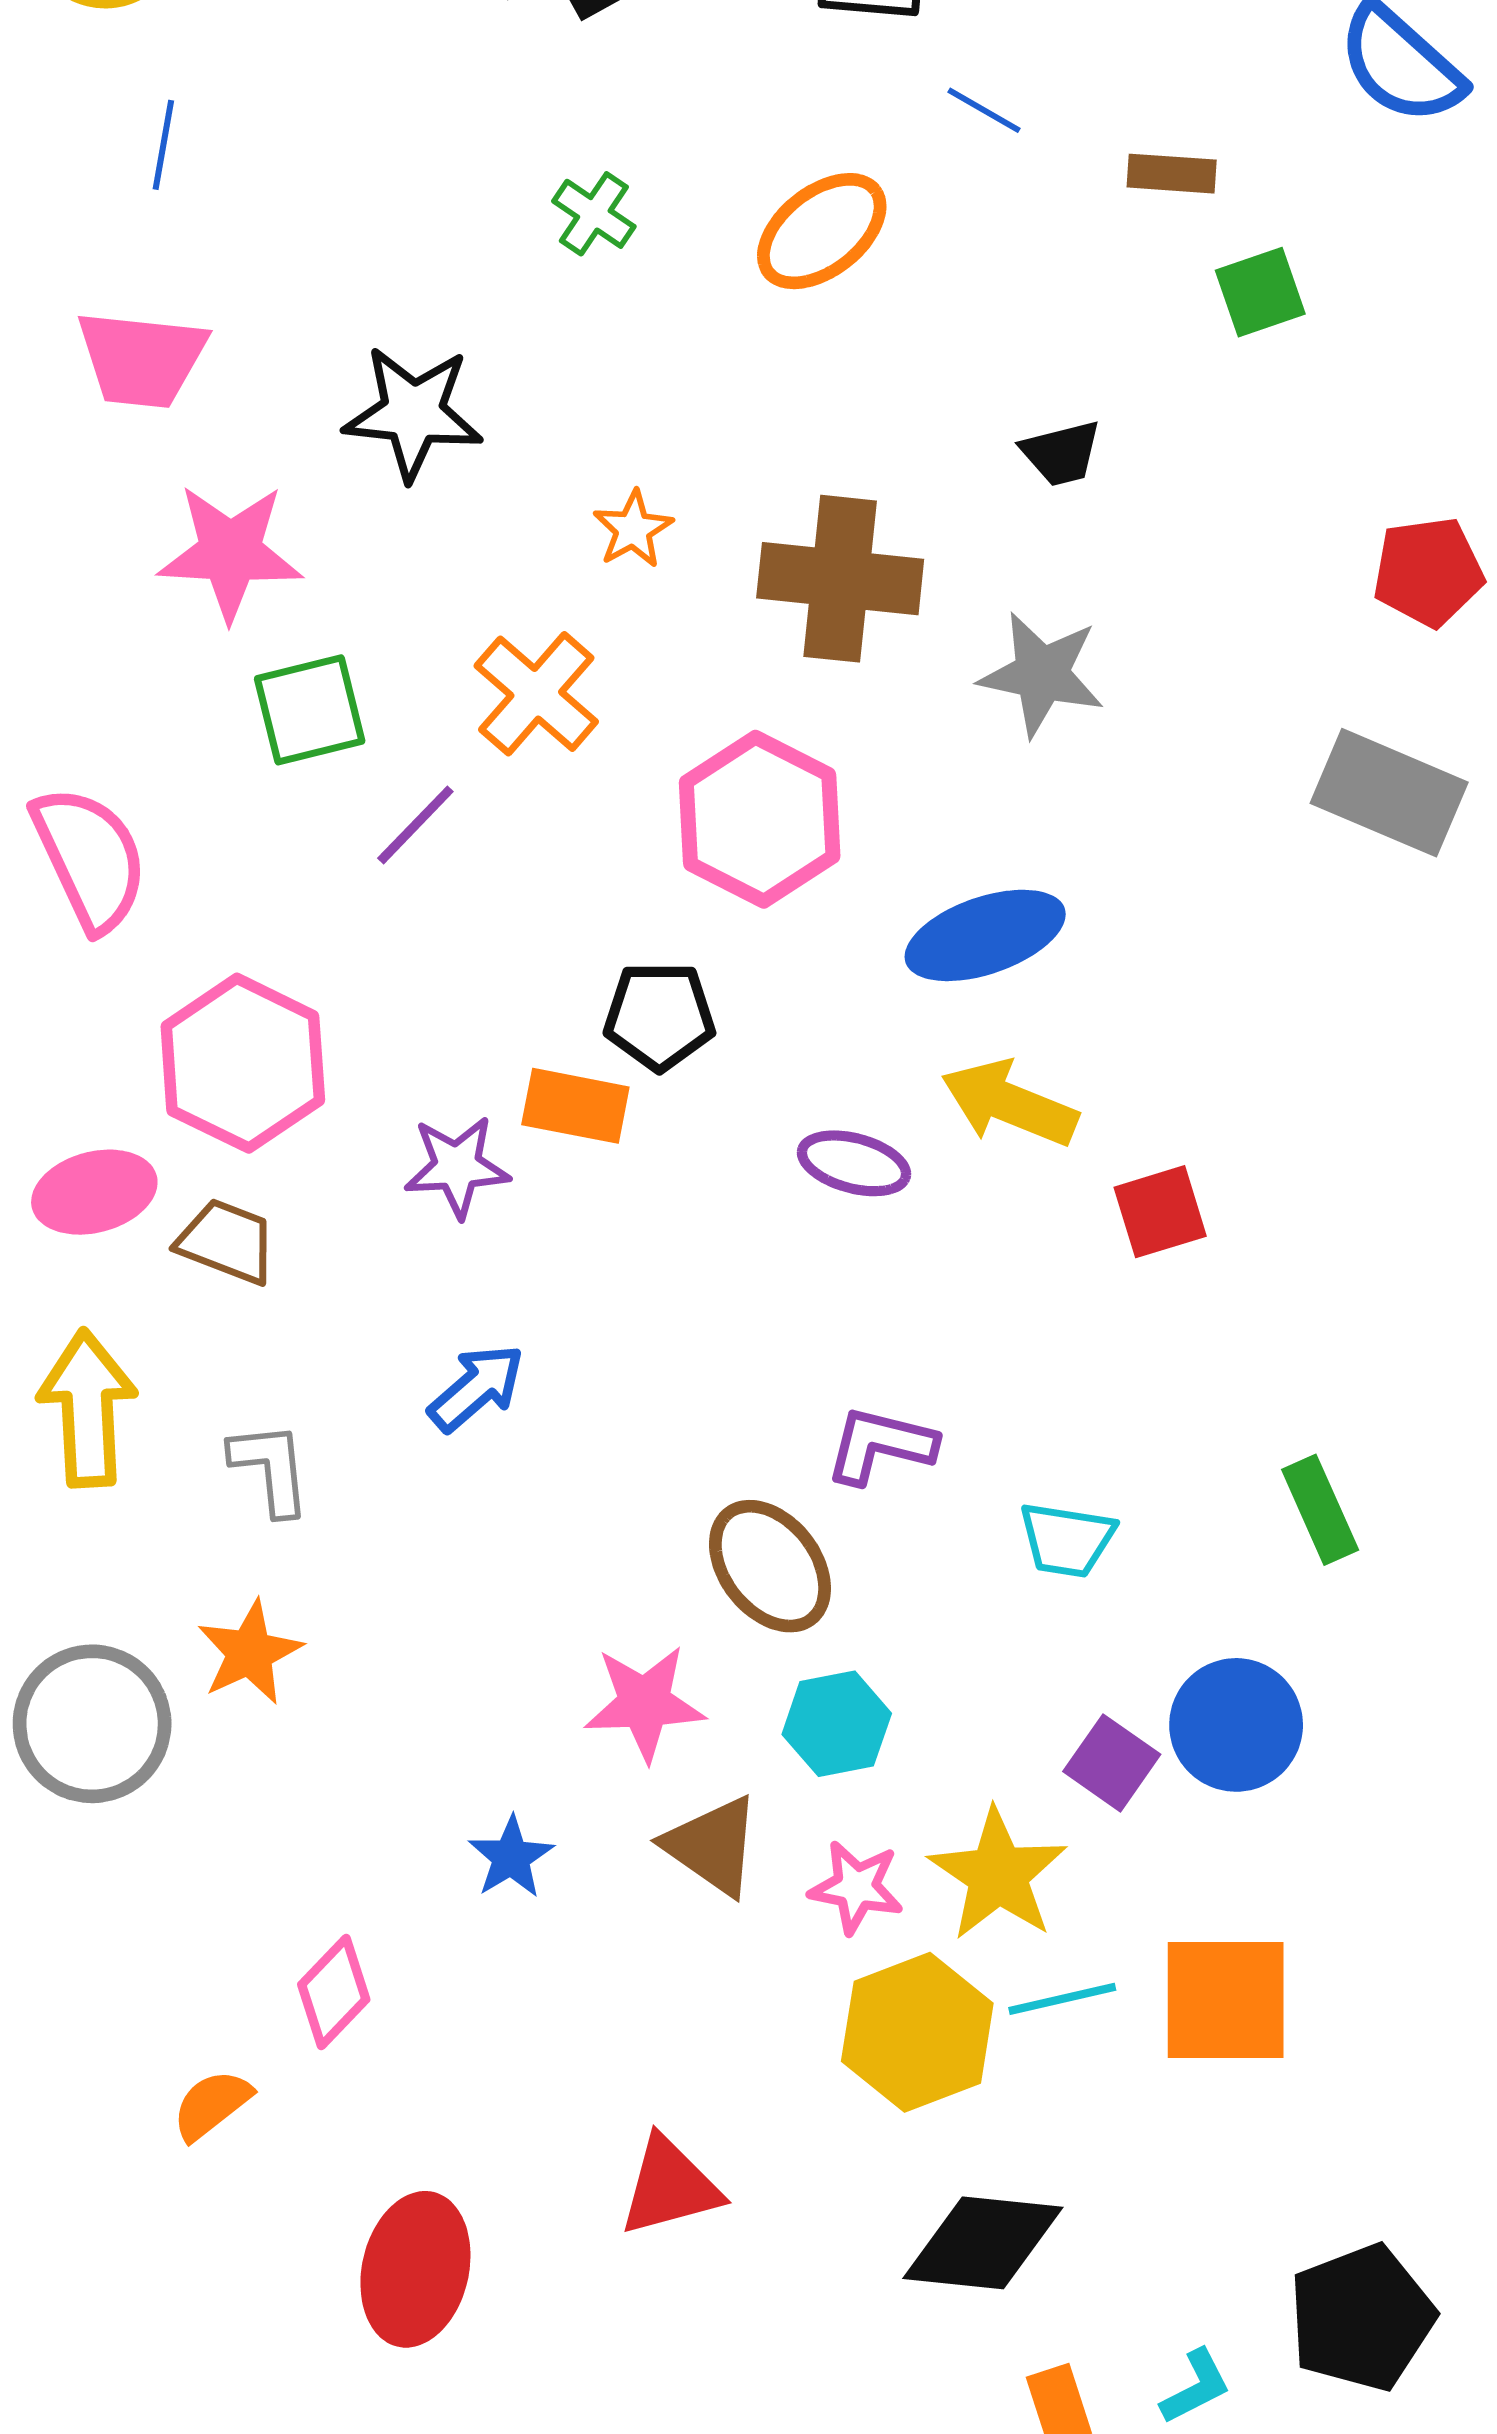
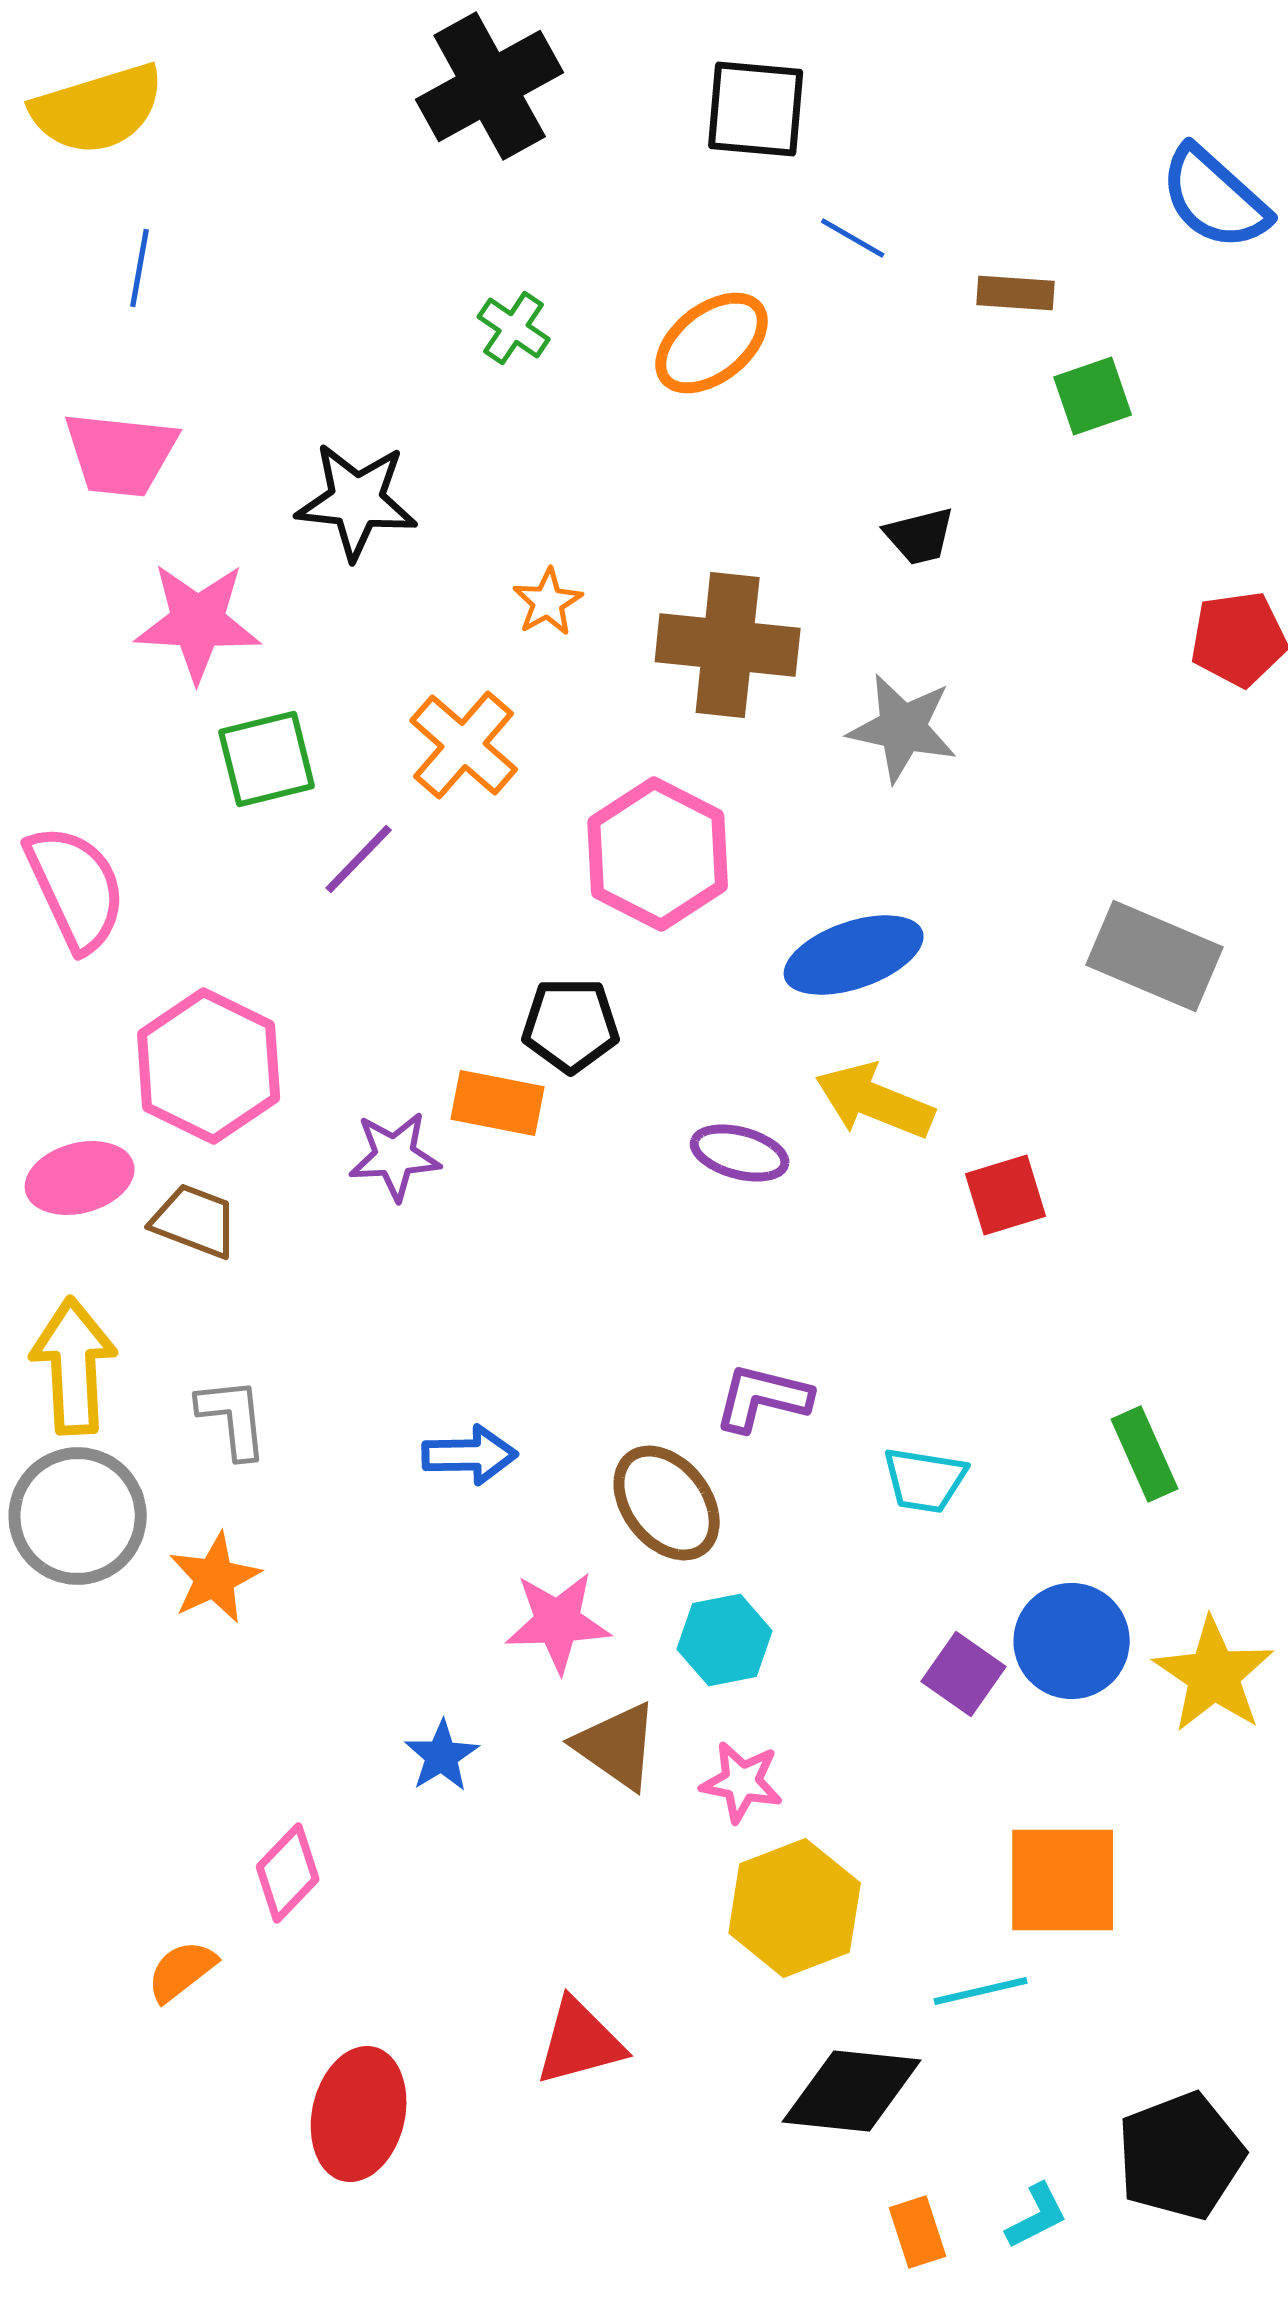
gray rectangle: (1389, 793) -> (1155, 956), moved
blue arrow: (476, 1388) -> (470, 1455), moved, turned 40
gray circle: (92, 1724) -> (78, 1516), moved
yellow star: (998, 1875) -> (1214, 1675), moved
cyan line: (1062, 1999) -> (981, 1991), moved

